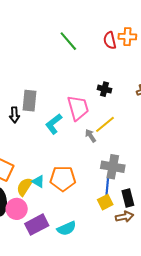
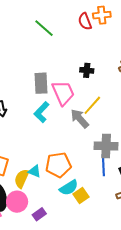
gray rectangle: (29, 101) -> (41, 83), moved
gray arrow: (90, 136) -> (80, 118), size x1.5
yellow square: (105, 202) -> (81, 195), moved
purple rectangle: (37, 225) -> (39, 214), size x0.6
cyan semicircle: (67, 228) -> (69, 188), moved

